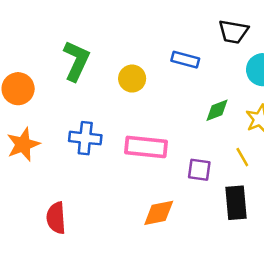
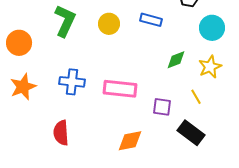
yellow circle: (132, 79) -> (109, 24), moved
black rectangle: (236, 203) -> (191, 133), turned -48
red semicircle: (56, 218) -> (61, 133), moved

